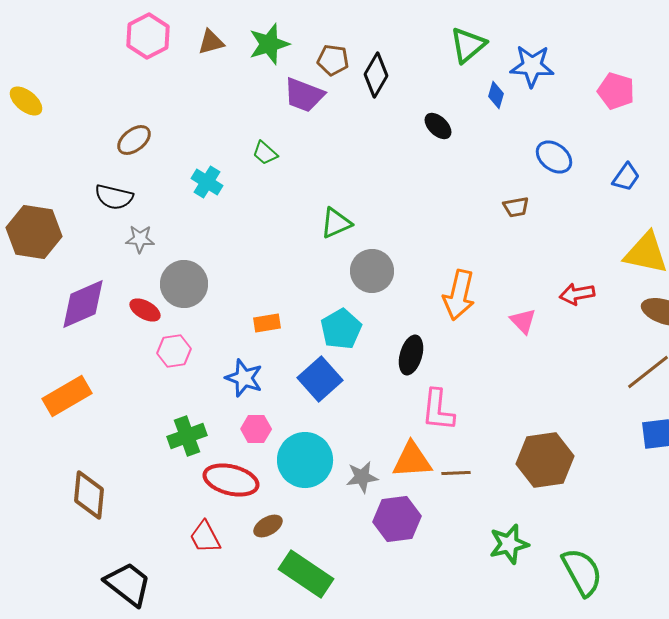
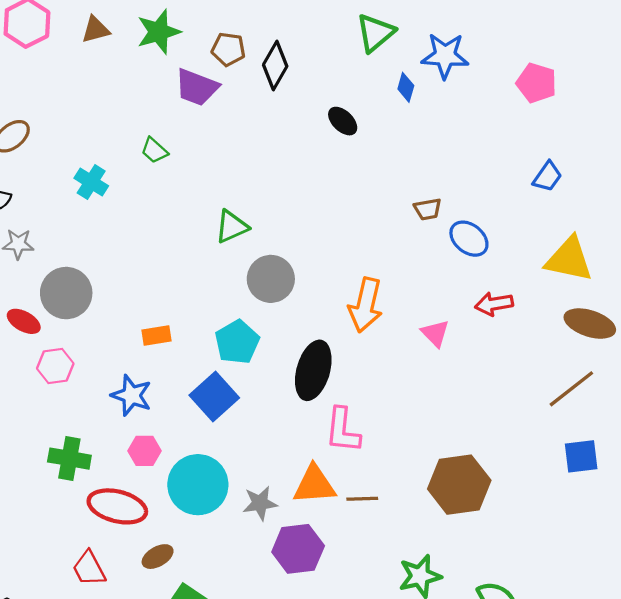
blue ellipse: (554, 157) -> (469, 239), moved
black ellipse: (411, 355) -> (313, 370), size x1.4
green cross: (187, 436) -> (69, 459), turned 30

